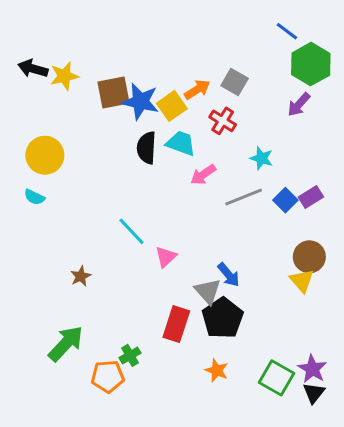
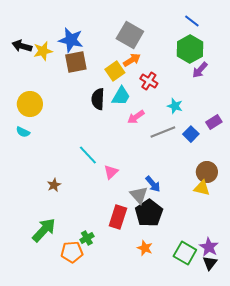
green hexagon: (311, 64) -> (190, 49), moved
gray square: (235, 82) -> (130, 35), moved, size x1.5
blue star: (140, 101) -> (71, 40), moved
cyan trapezoid: (181, 143) -> (121, 96), turned 100
purple rectangle: (311, 197) -> (214, 122), moved
yellow triangle: (302, 281) -> (202, 188), turned -36

